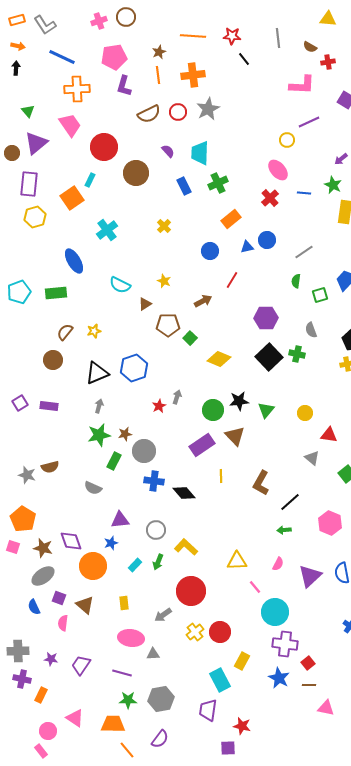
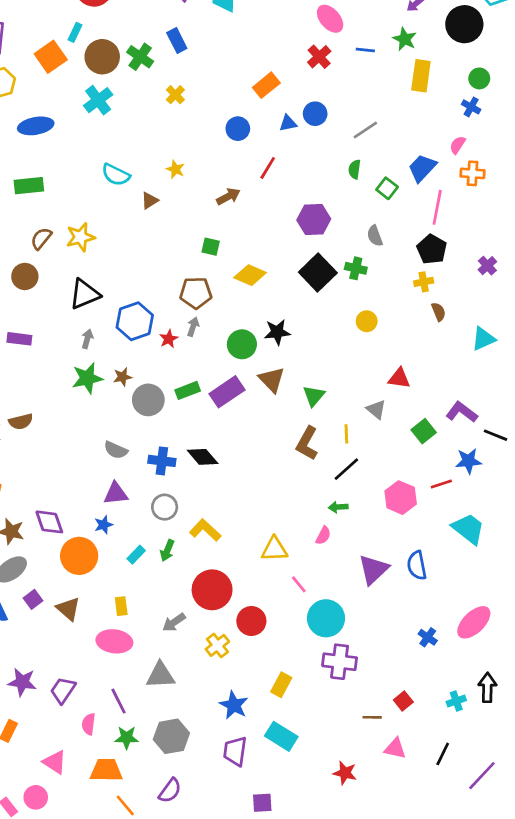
brown circle: (136, 173) -> (102, 57), moved
green cross: (218, 183) -> (140, 57), moved, turned -30
blue rectangle: (184, 186) -> (177, 40), moved
blue ellipse: (74, 261) -> (36, 126), moved, turned -70
green square: (320, 295) -> (387, 188), turned -35
brown pentagon: (168, 325) -> (196, 293), moved
yellow star: (94, 331) -> (80, 237), size x1.5
green square: (190, 338) -> (211, 247), turned -32
blue hexagon: (134, 368) -> (135, 321), moved
green triangle: (266, 410) -> (314, 396), moved
yellow circle: (305, 413) -> (367, 321), moved
green rectangle: (114, 461) -> (188, 390), moved, turned 42
yellow line: (221, 476) -> (346, 434), moved
blue cross: (154, 481) -> (162, 461), moved
gray semicircle: (93, 488) -> (116, 450), moved
pink semicircle: (278, 564) -> (323, 536), moved
purple square: (59, 598) -> (33, 599), turned 32
pink semicircle: (63, 623) -> (89, 724), moved
red circle: (220, 632) -> (251, 621), moved
pink ellipse: (131, 638) -> (114, 641), moved
gray triangle: (153, 654) -> (161, 675), size x1.6
purple star: (51, 659) -> (22, 682), size x1.5
red square: (308, 663) -> (403, 701), moved
purple line: (122, 673) -> (118, 701), turned 48
blue star: (279, 678) -> (234, 705), moved
cyan rectangle: (220, 680) -> (281, 736), moved, turned -30
red star: (242, 726) -> (345, 773), moved
pink circle: (48, 731) -> (36, 797), moved

